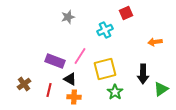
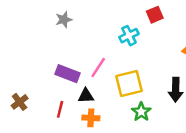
gray star: (68, 17) -> (64, 20), moved
black triangle: (70, 79) -> (86, 96), turned -32
brown cross: (24, 84) -> (20, 102), moved

